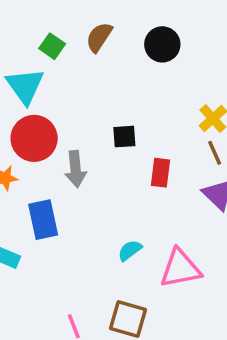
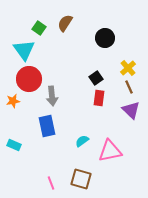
black circle: (162, 44) -> (105, 38), moved
black square: (124, 137) -> (96, 78), moved, turned -32
blue rectangle: (43, 220) -> (47, 126), moved

